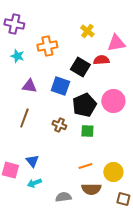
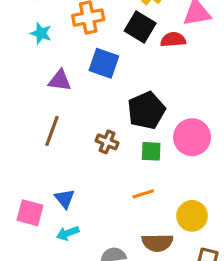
black square: (80, 67) -> (140, 27), moved
blue square: (60, 86) -> (104, 63), moved
pink circle: (113, 101) -> (192, 137), moved
orange line: (85, 166) -> (143, 194), moved

